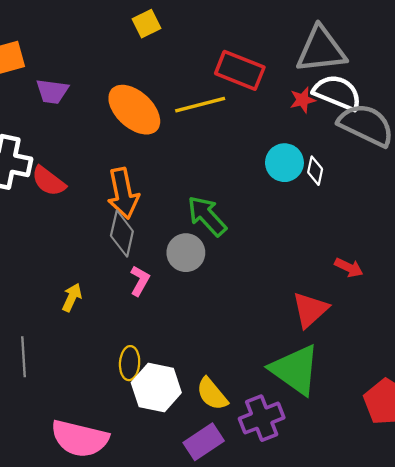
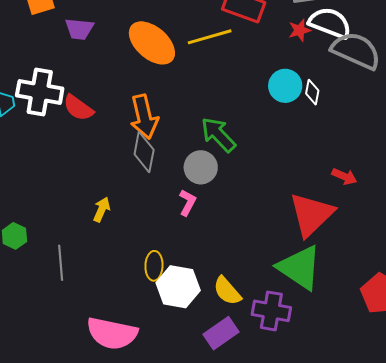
pink L-shape: (140, 281) -> (187, 203), moved
red triangle: (310, 310) -> (311, 214), size x1.4
purple cross: (262, 418) -> (271, 311), turned 33

